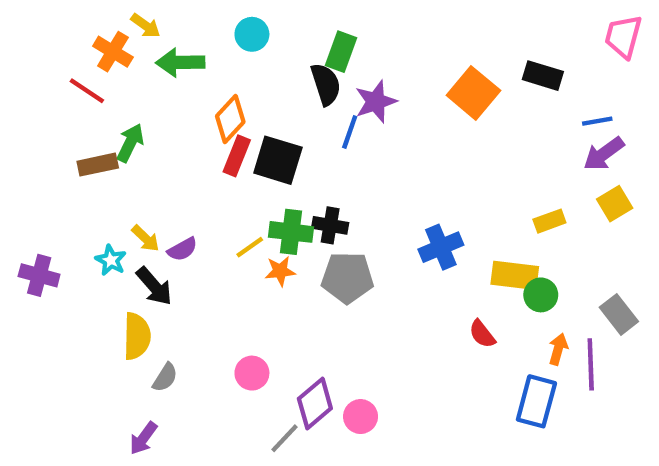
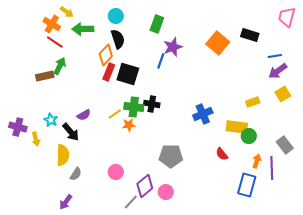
black semicircle: (326, 84) -> (118, 39), moved
red line: (87, 91) -> (55, 42), moved
yellow arrow: (146, 238) -> (36, 139), moved, turned 32
gray pentagon: (347, 278) -> (171, 156), moved

